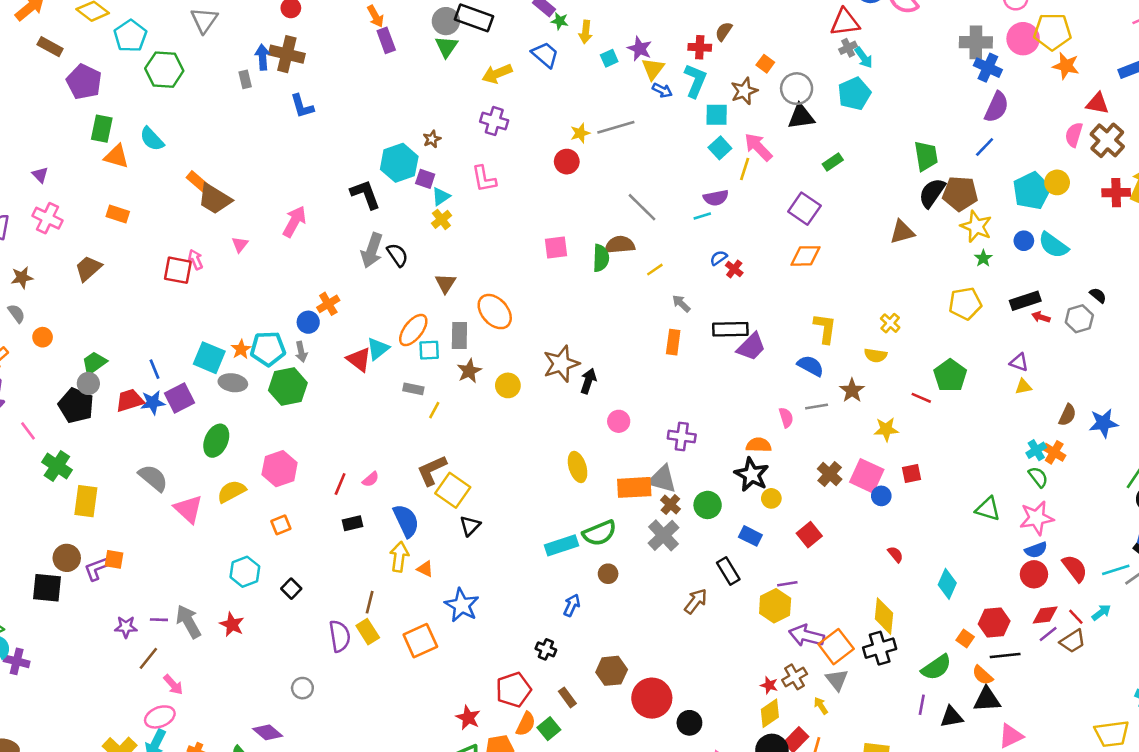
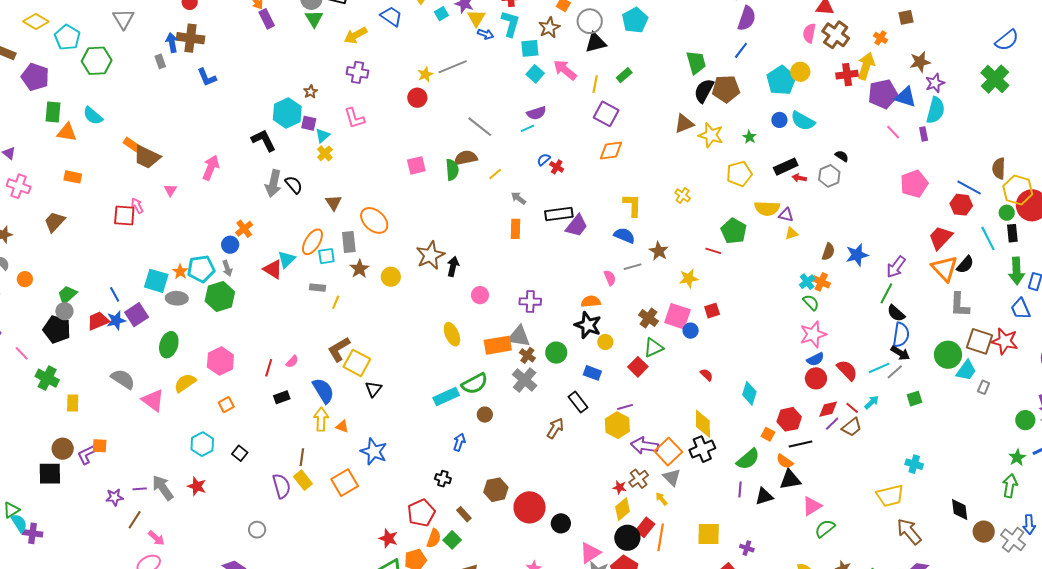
yellow line: (745, 169) -> (595, 84), moved
yellow star: (976, 226) -> (711, 135), moved
yellow semicircle: (876, 355) -> (767, 208), moved, size x1.4
yellow rectangle: (86, 501) -> (73, 403), size x0.7
green triangle: (988, 509) -> (653, 348), moved, turned -35

